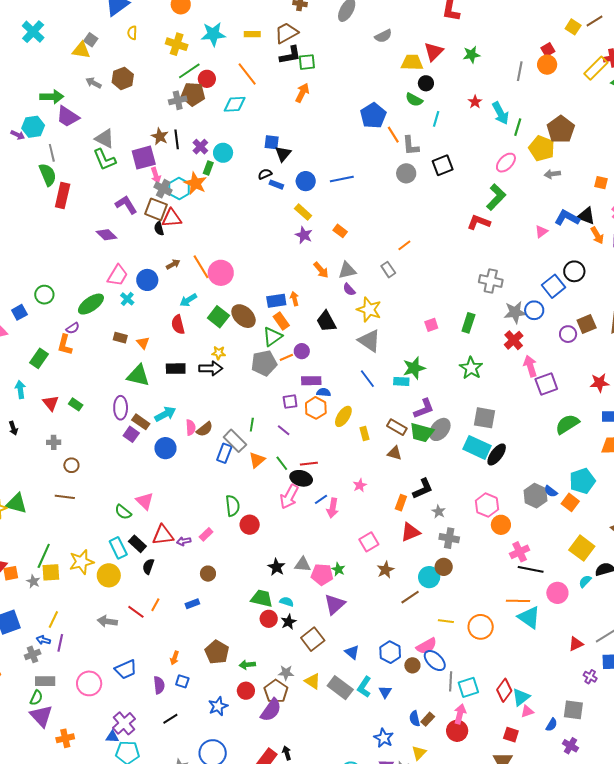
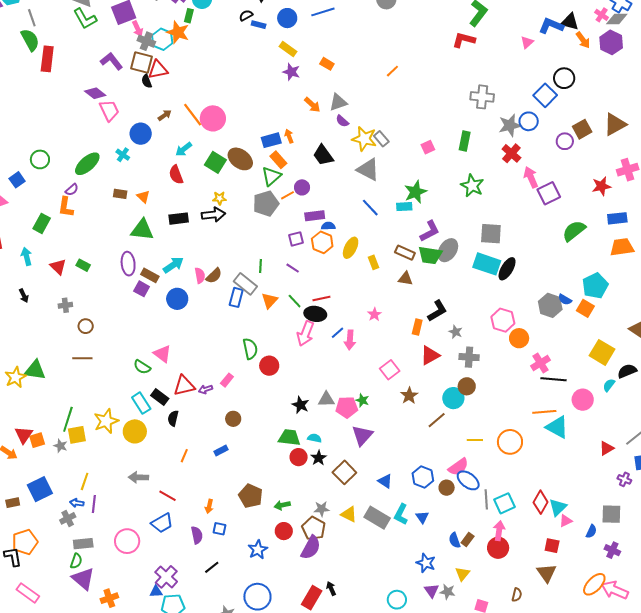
gray rectangle: (388, 270) -> (381, 139), moved
pink trapezoid: (117, 275) -> (109, 110), moved, turned -50
red line: (136, 612) -> (168, 496), moved

